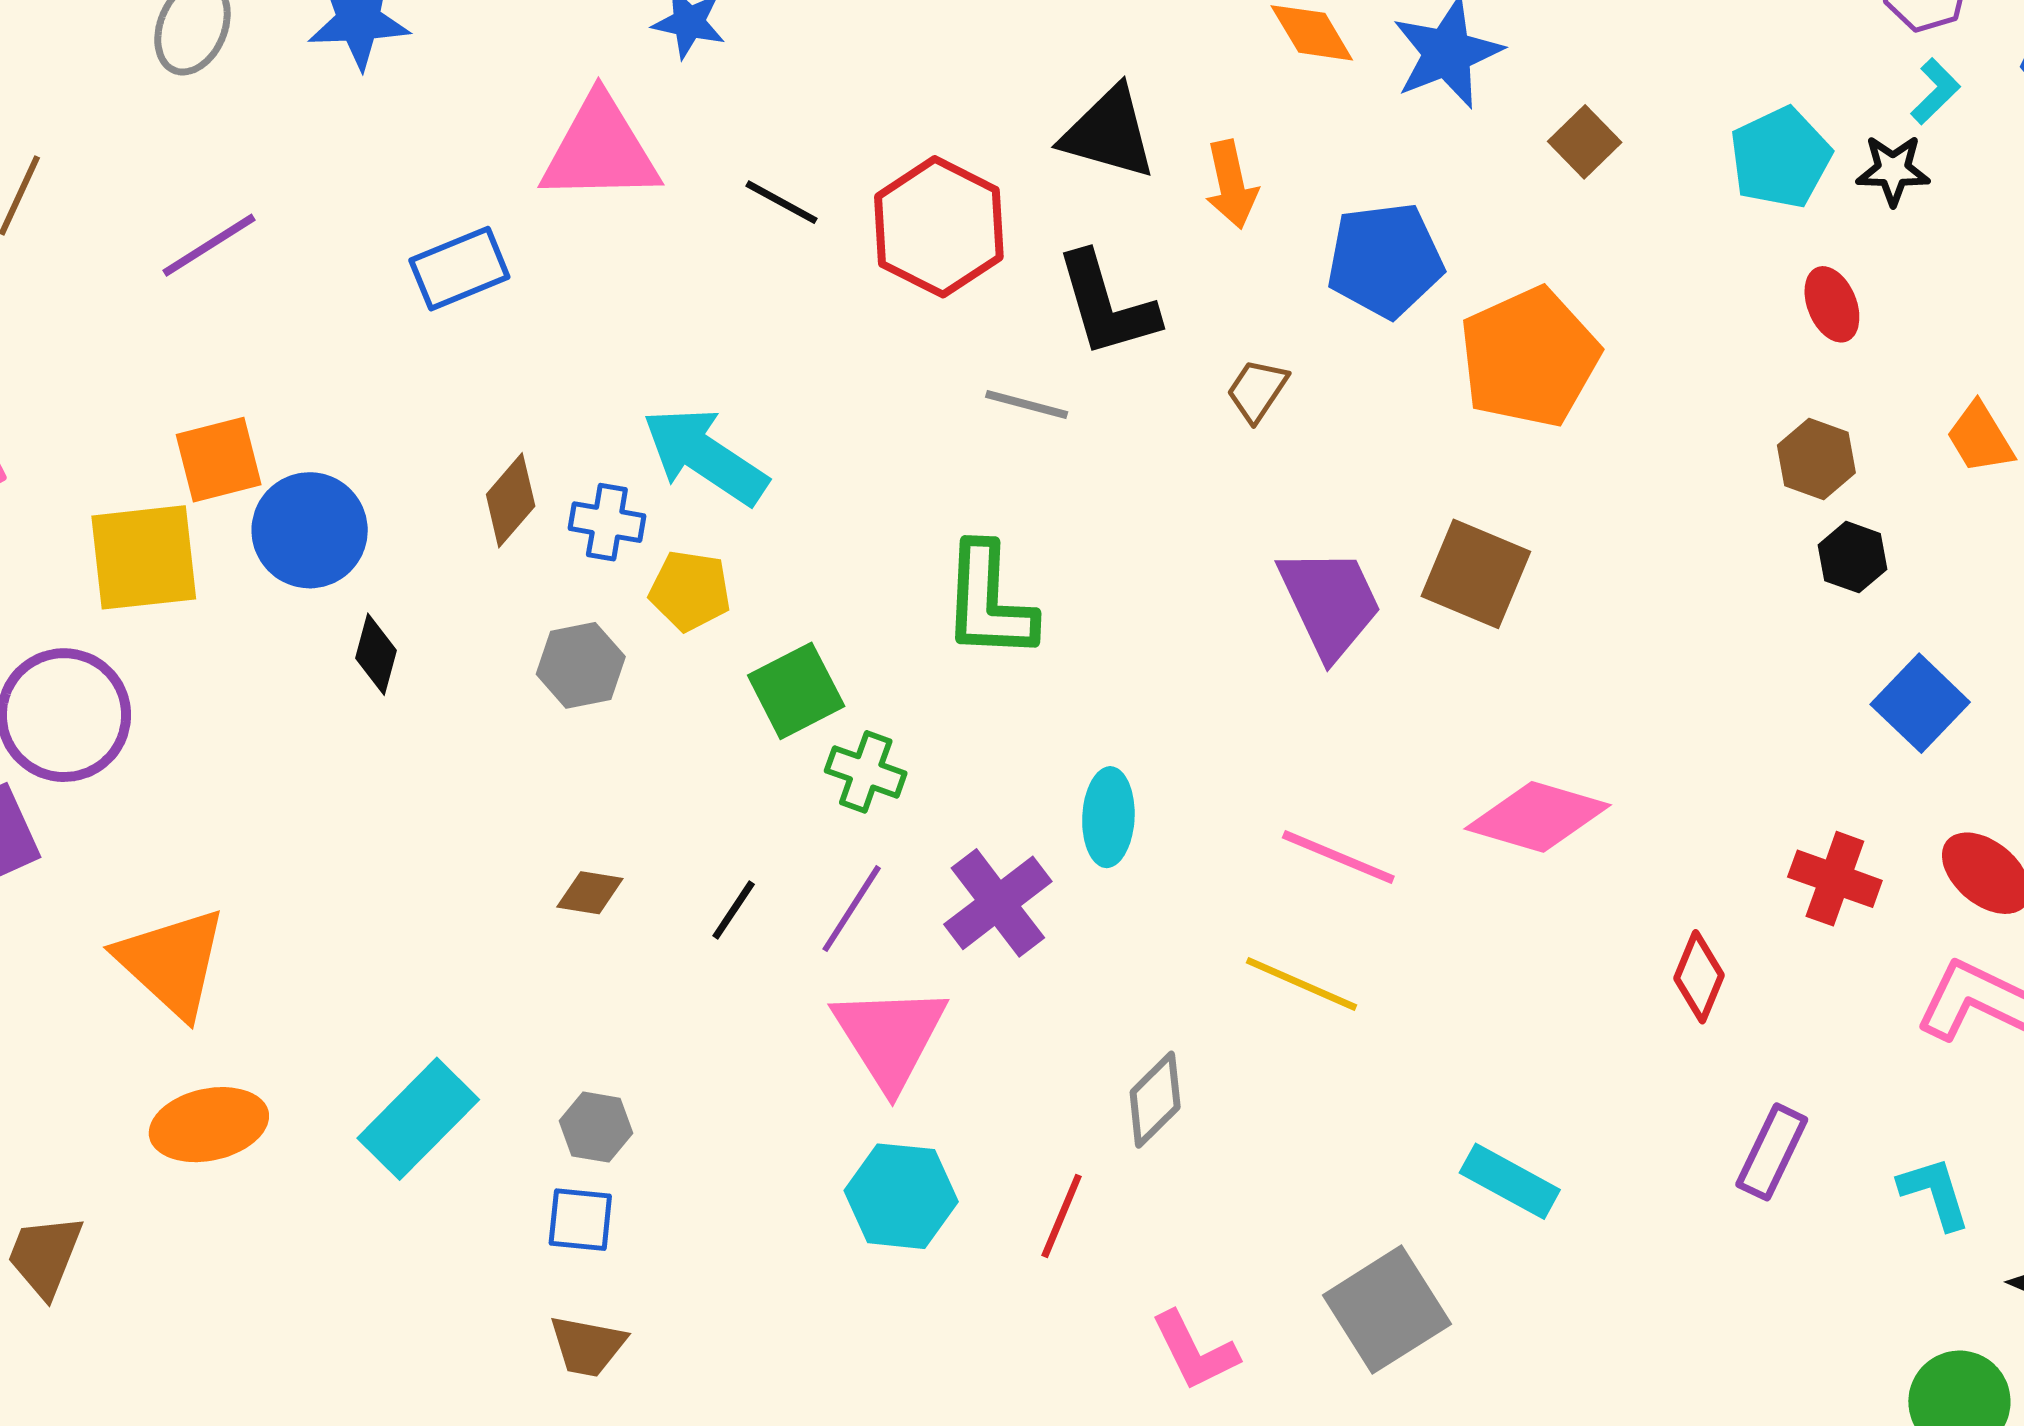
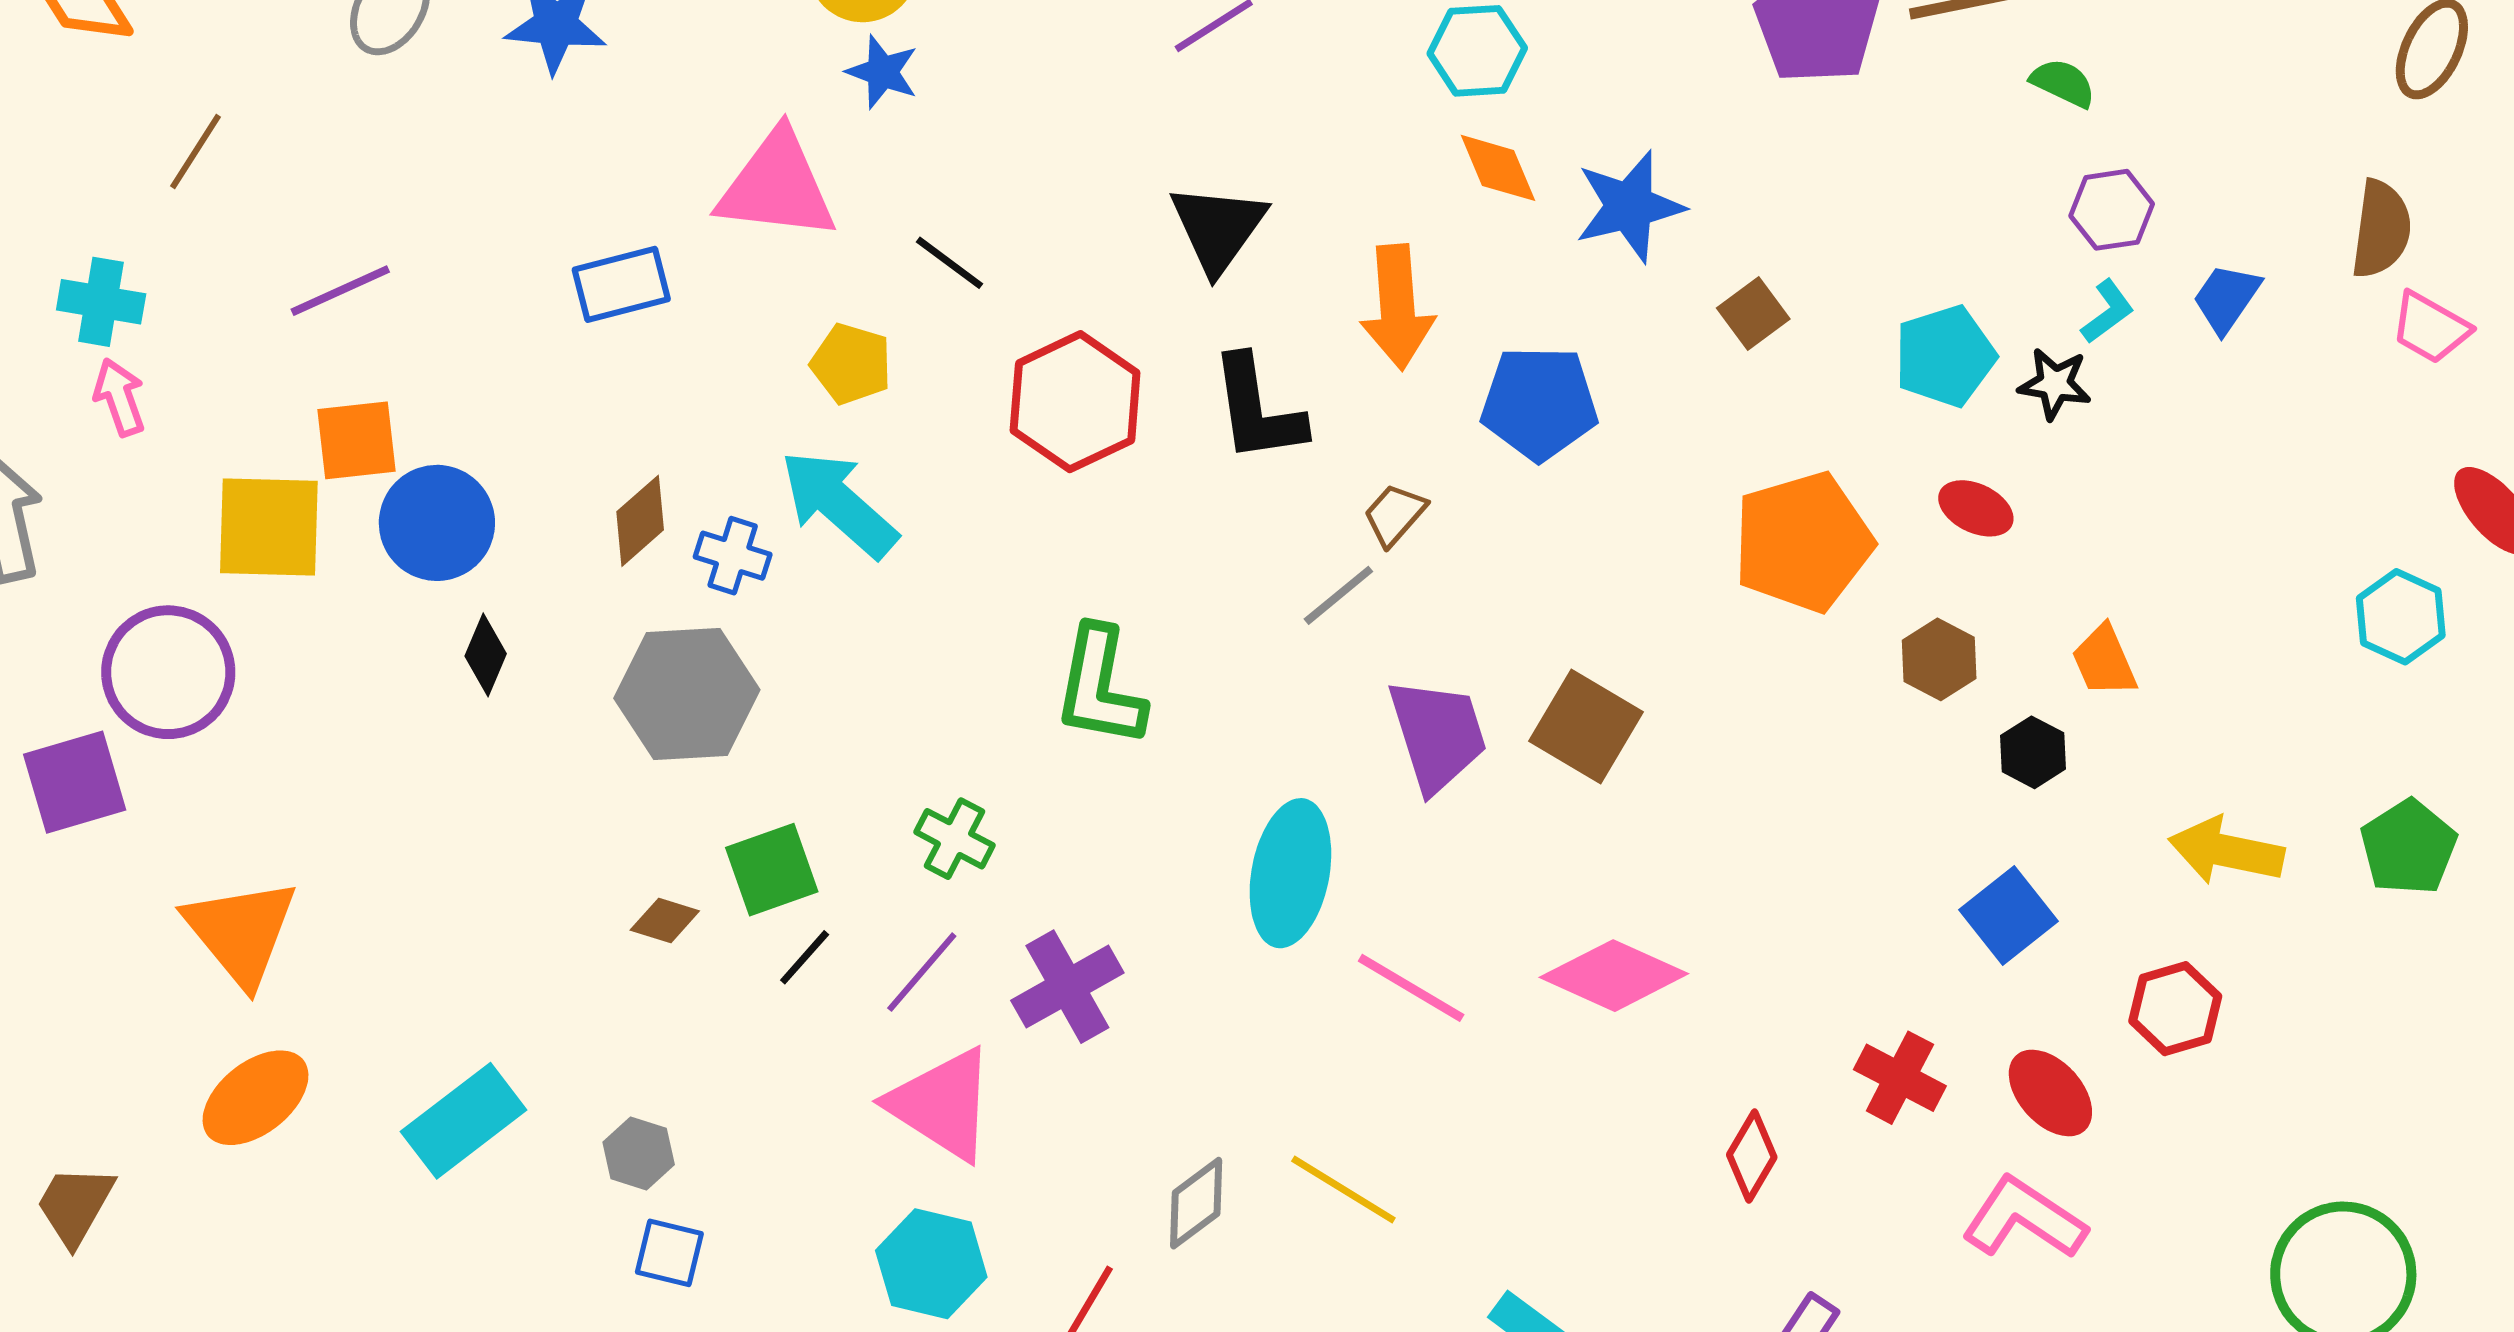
black triangle: (1109, 133) -> (1218, 228), moved, turned 42
orange arrow: (1231, 184) -> (1397, 307), size x1.4
red hexagon: (939, 227) -> (1075, 402), moved
purple line: (209, 245) -> (340, 291), moved
red ellipse: (1832, 304) -> (1976, 508), turned -50
orange pentagon: (1529, 357) -> (1803, 542), moved
gray line: (1027, 405) -> (1338, 595), moved, turned -62
black hexagon: (1852, 557) -> (2033, 752), moved
yellow pentagon: (690, 591) -> (851, 364), moved
gray hexagon: (581, 665) -> (687, 694), size x1.6
green square: (796, 691) -> (772, 870), moved
cyan ellipse: (1108, 817) -> (1290, 873), moved, size x1.5
yellow line: (1302, 984) -> (1343, 1189), moved
pink triangle: (890, 1037) -> (942, 1104), turned -33
orange ellipse: (209, 1125) -> (256, 1098), turned -34
blue square: (580, 1220) -> (669, 1253), moved

